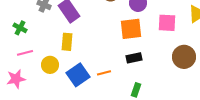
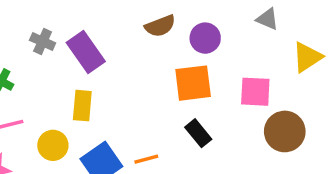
pink square: (167, 23) -> (255, 92), moved
black rectangle: (134, 58) -> (198, 133), turned 63

